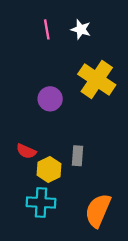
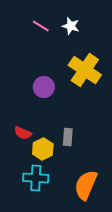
pink line: (47, 29) -> (41, 26), turned -48

